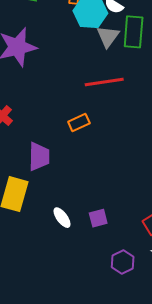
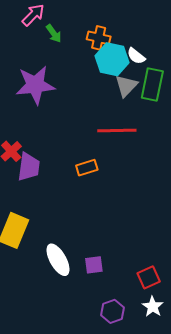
purple trapezoid: (39, 157) -> (29, 167), moved
white ellipse: (62, 218) -> (58, 260), size x1.5

